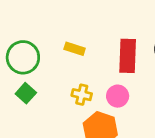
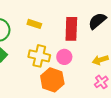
yellow cross: (82, 95) -> (39, 56), size x1.5

